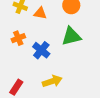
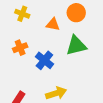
orange triangle: (40, 13) -> (53, 24), moved

